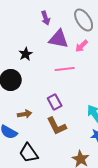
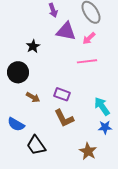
pink line: (65, 69) -> (87, 61), moved
purple rectangle: (55, 102) -> (62, 94), turned -42
brown arrow: (25, 114) -> (33, 97), moved, turned 40

